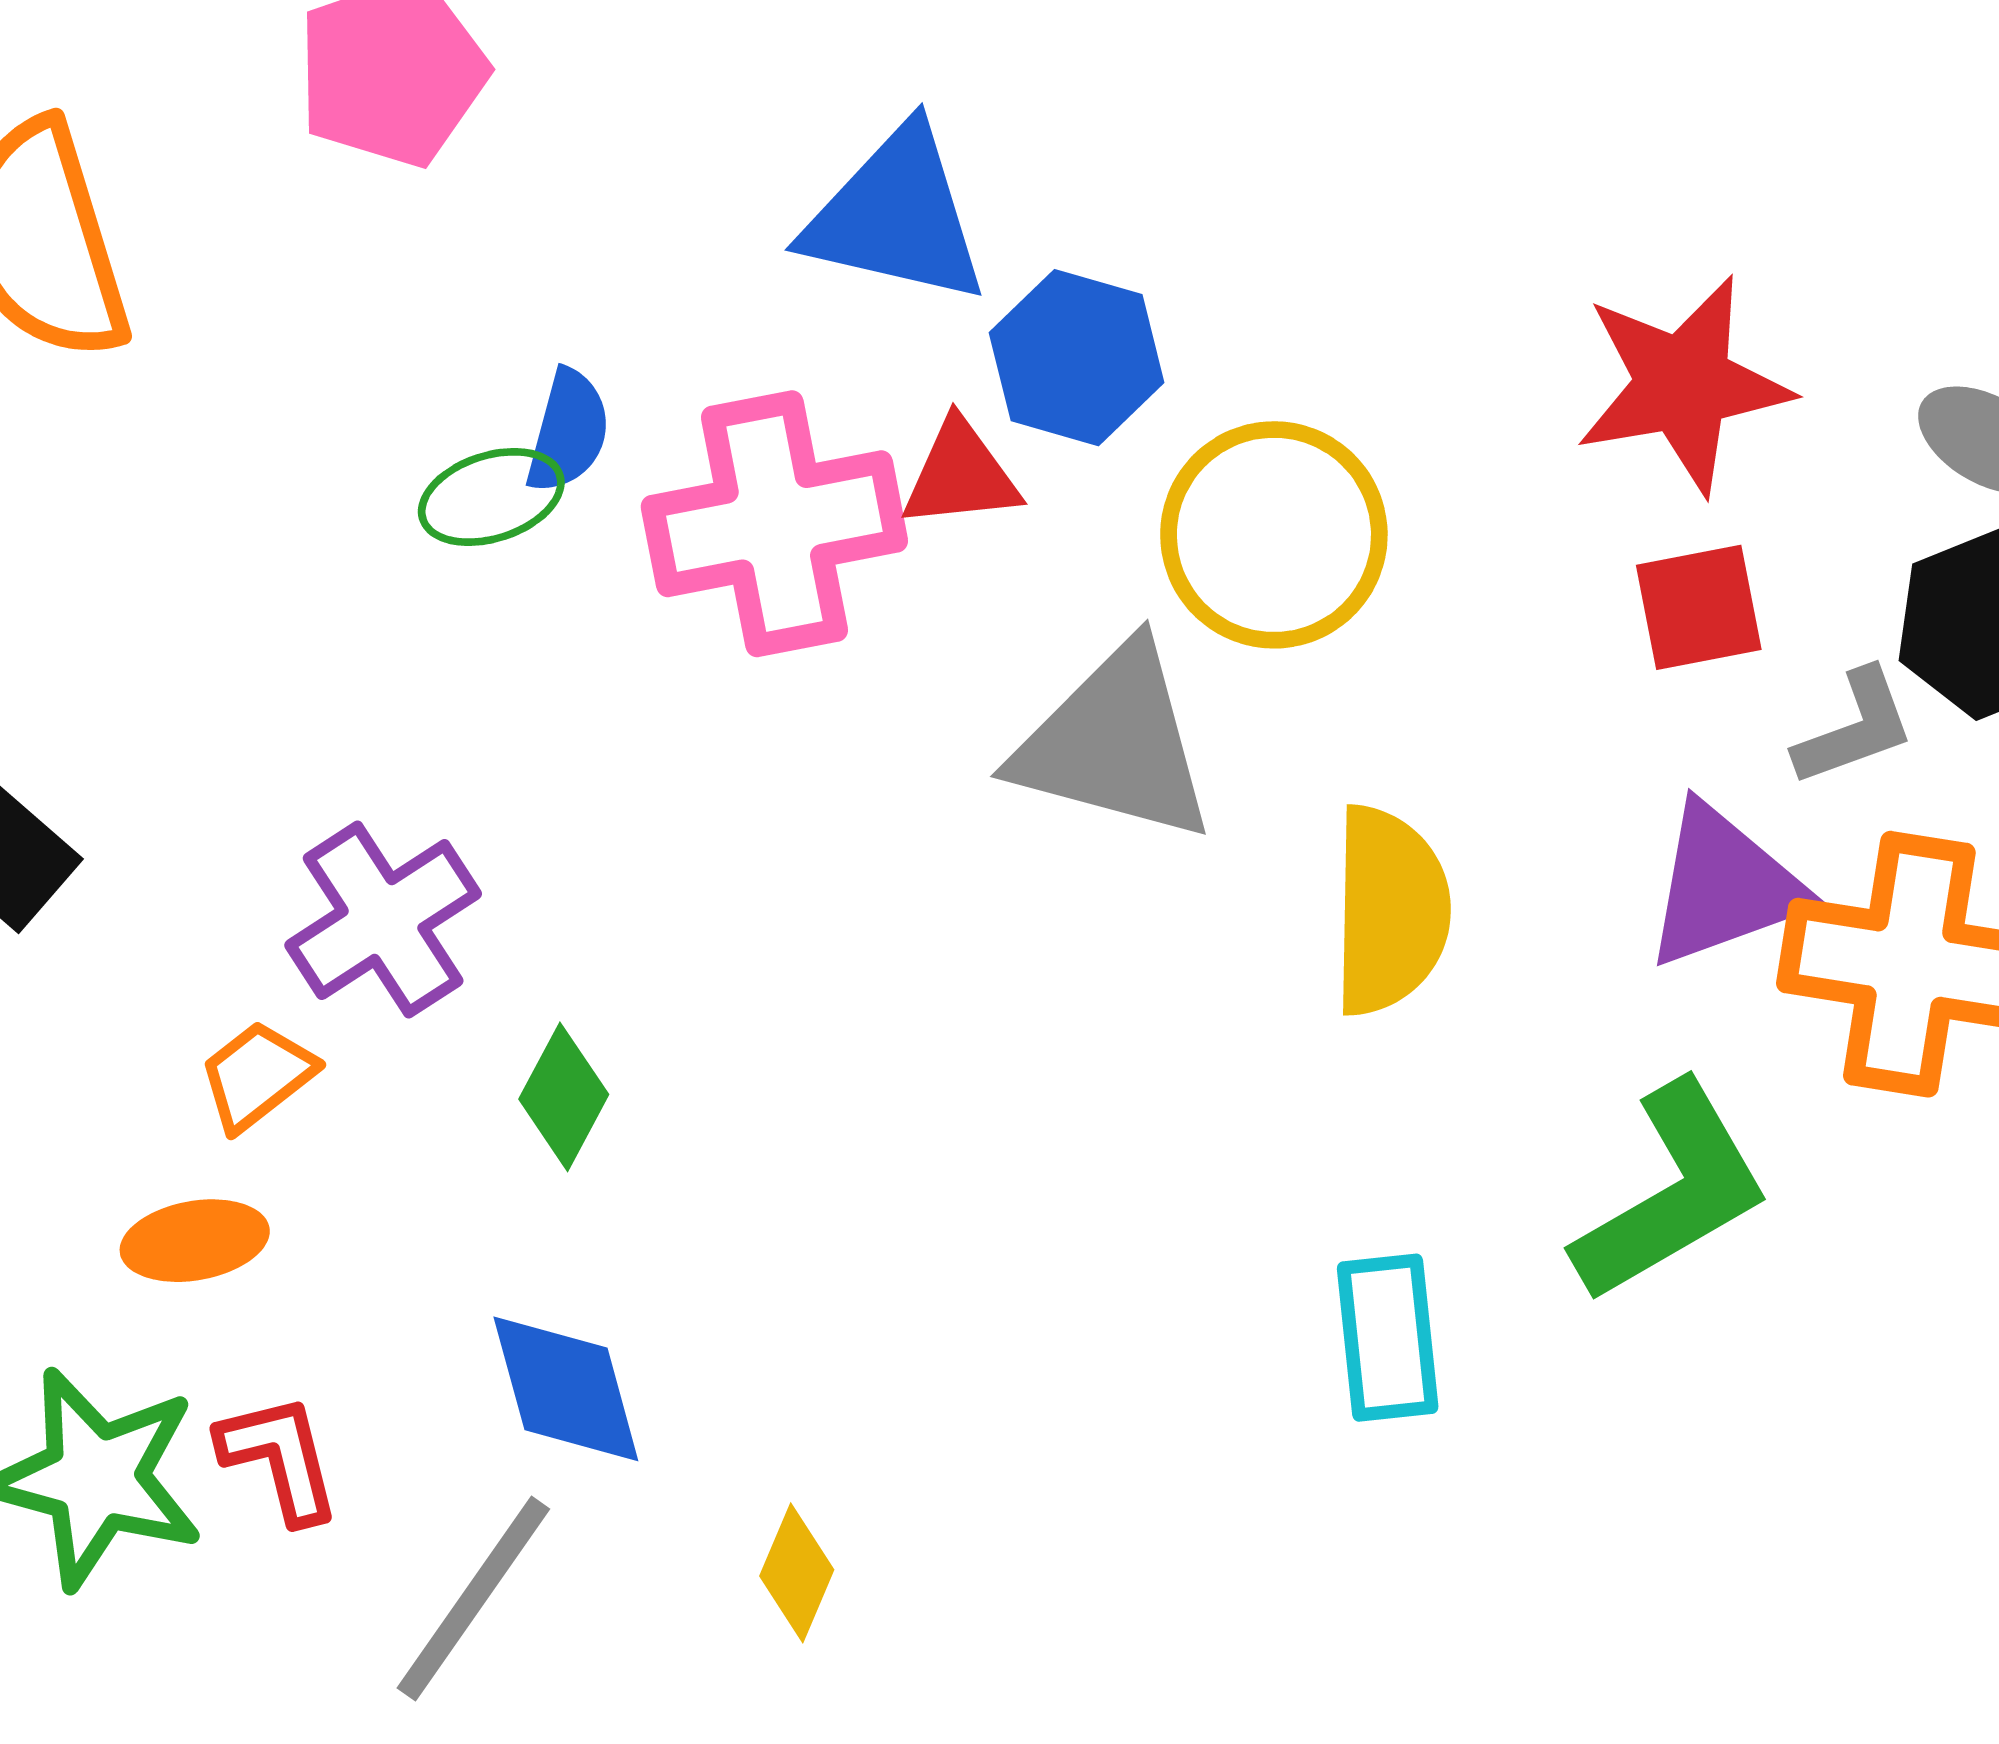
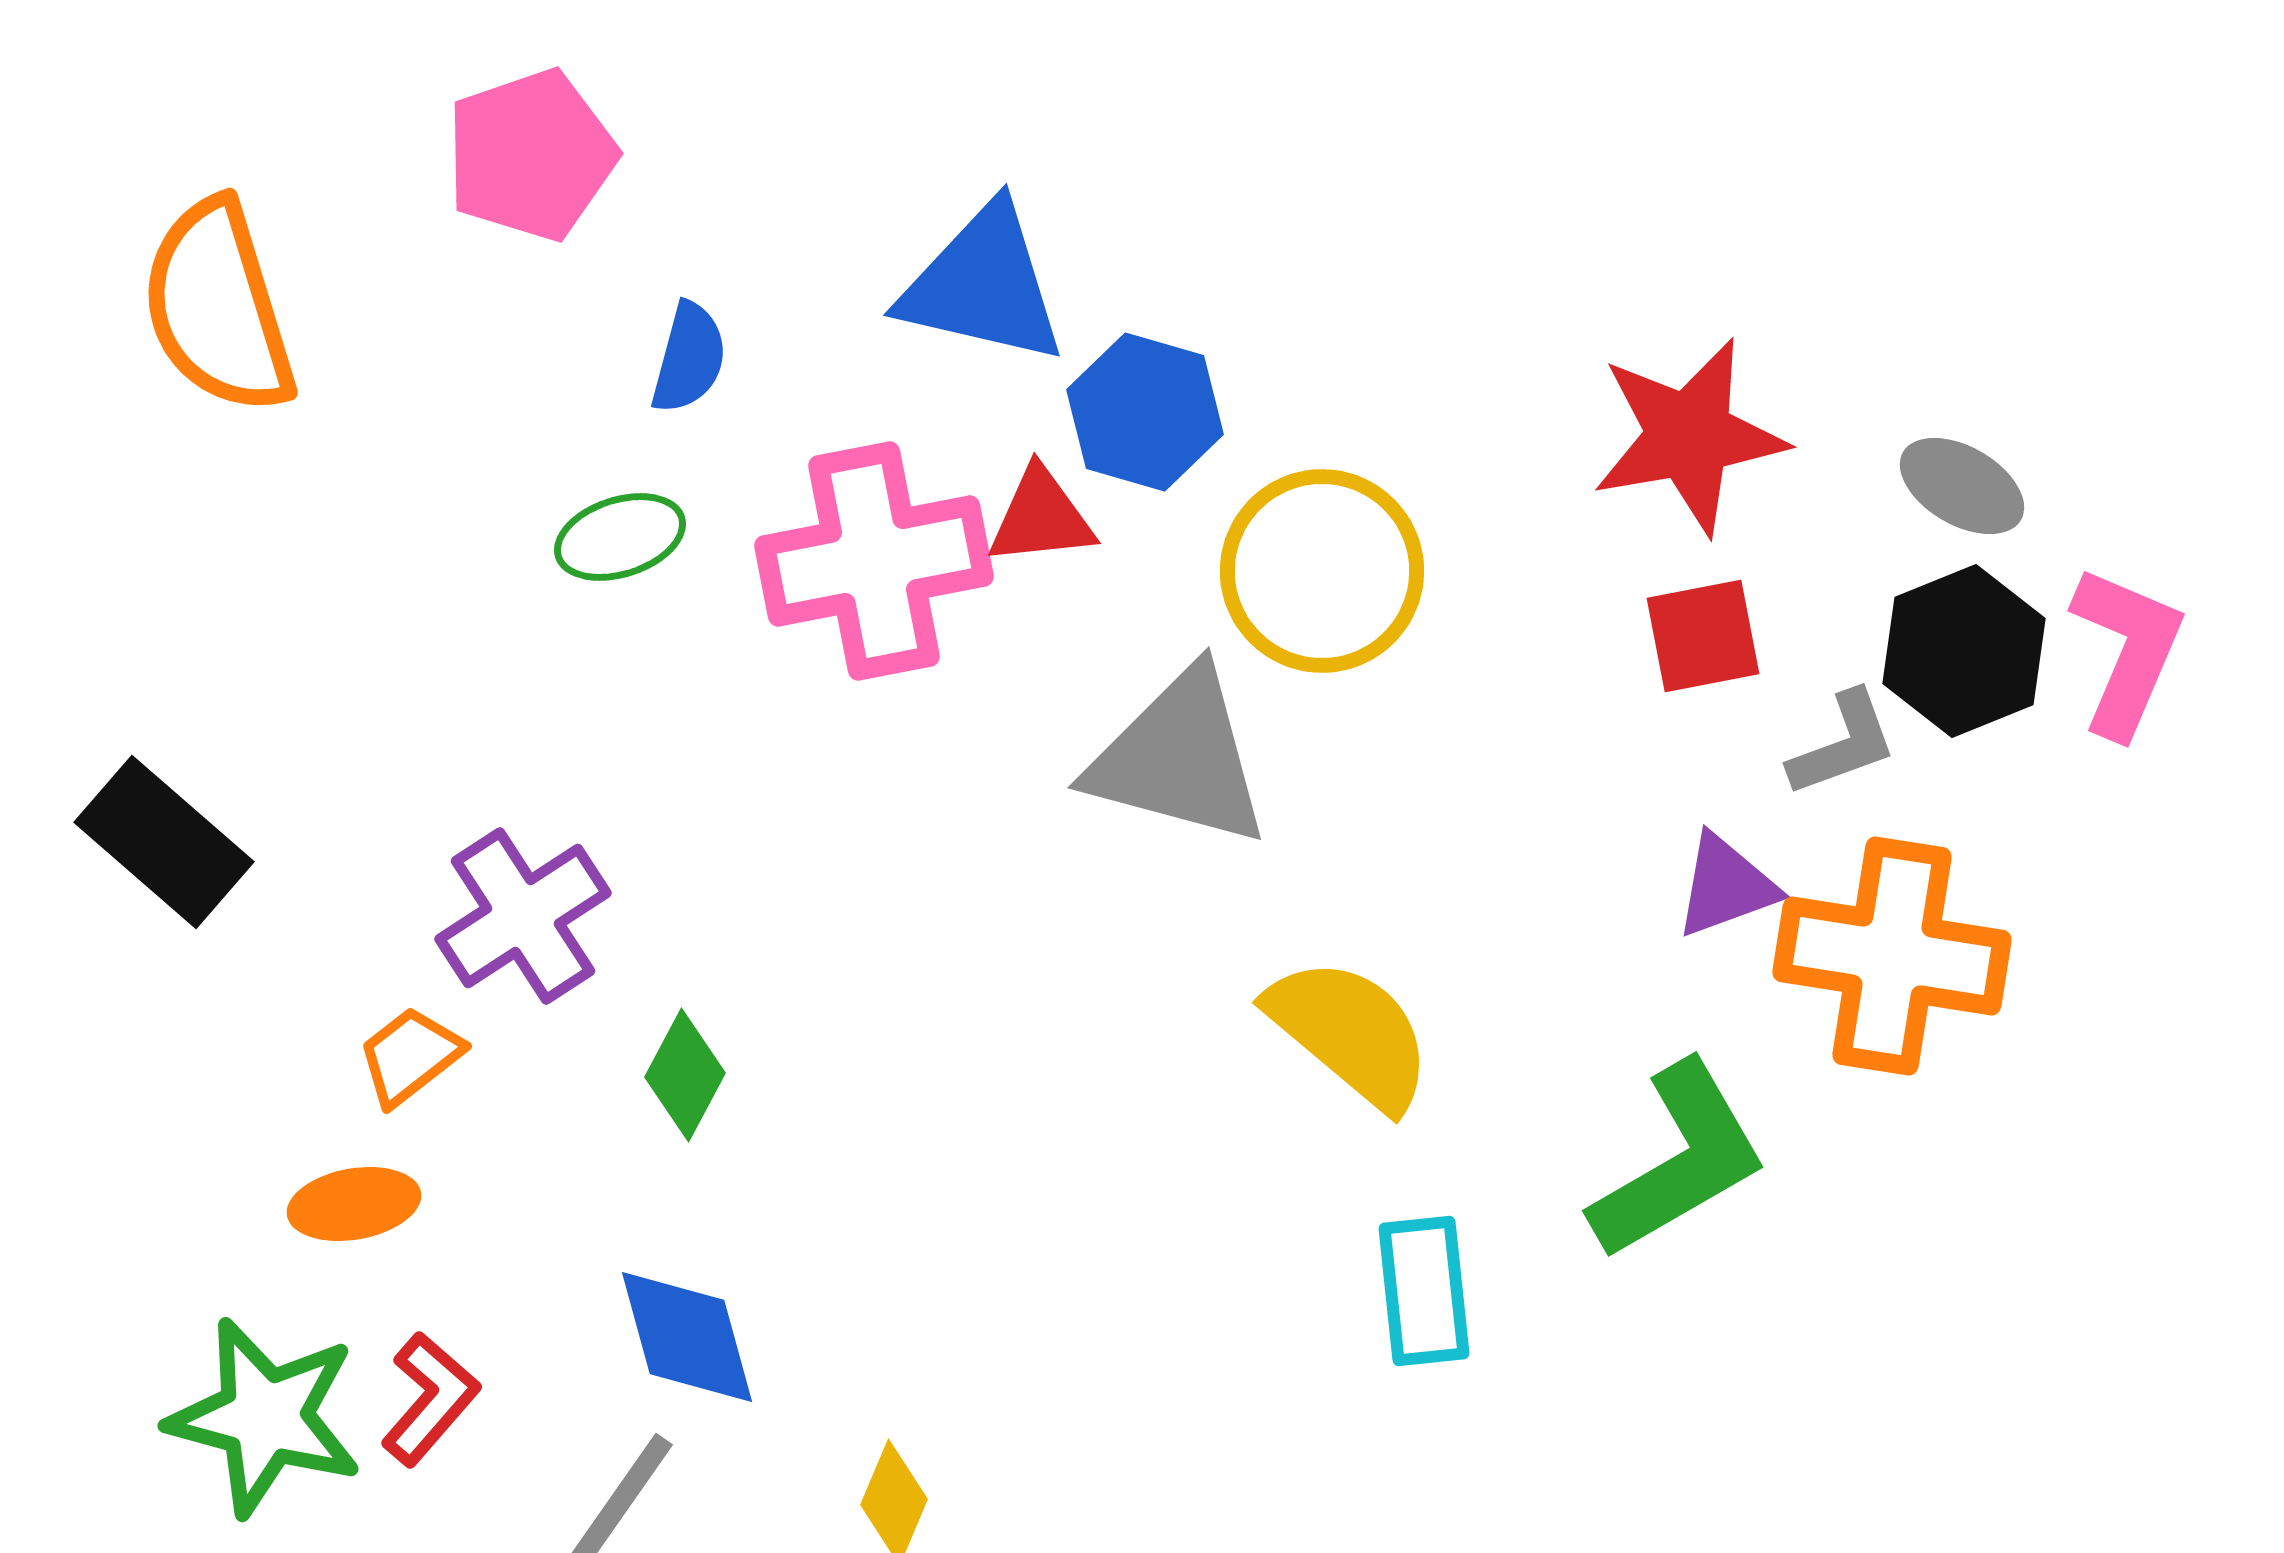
blue semicircle: (568, 431) -> (689, 358), moved
purple triangle: (1724, 886) -> (1726, 886), size x0.7
yellow semicircle: (1390, 911) -> (1350, 1033), moved, turned -51
red L-shape: (279, 1458) -> (430, 1399), turned 55

